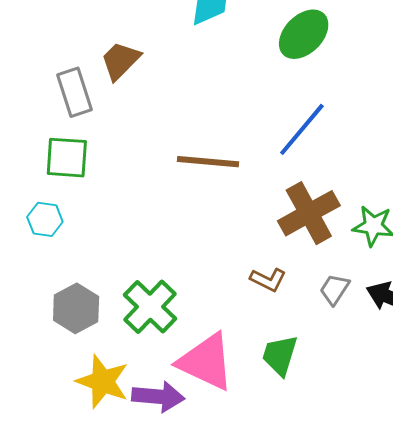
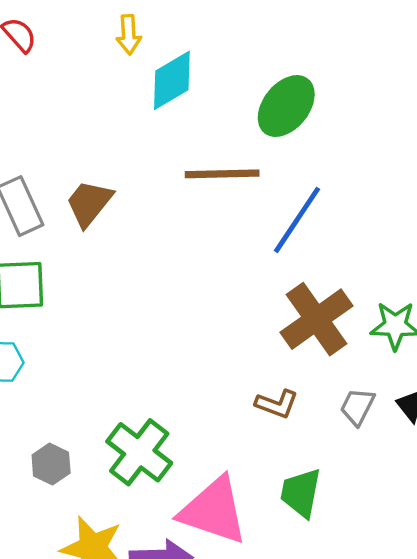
brown trapezoid: (120, 61) -> (89, 203), moved
brown line: (208, 162) -> (222, 174), moved
gray hexagon: (76, 308) -> (51, 464), size x0.7

